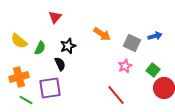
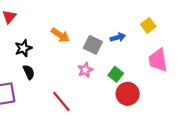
black semicircle: (60, 64) -> (29, 72), moved
red line: (116, 95) -> (61, 101), moved

